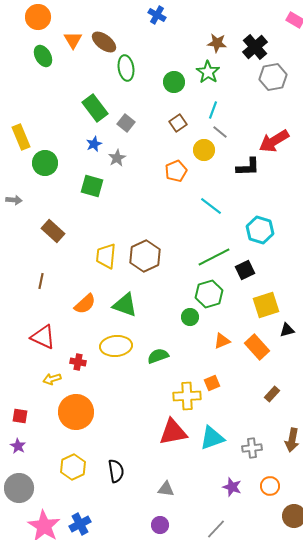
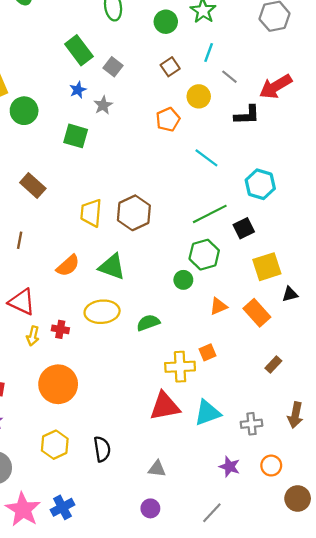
gray line: (220, 132) -> (229, 77), moved
yellow arrow: (52, 379) -> (33, 336), moved, turned -60

